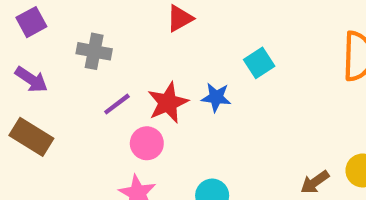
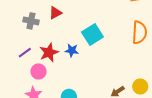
gray cross: (94, 51) -> (31, 21), moved
cyan square: (259, 63) -> (92, 35), size x1.5

